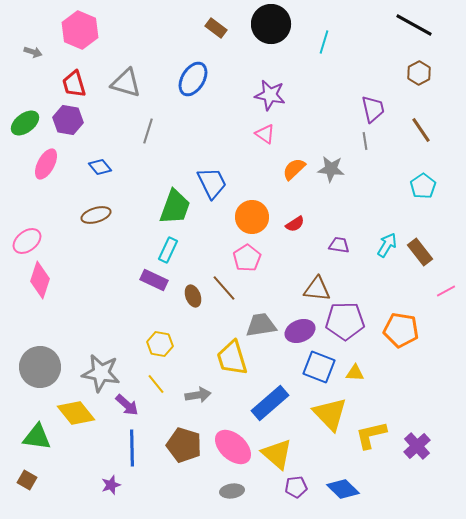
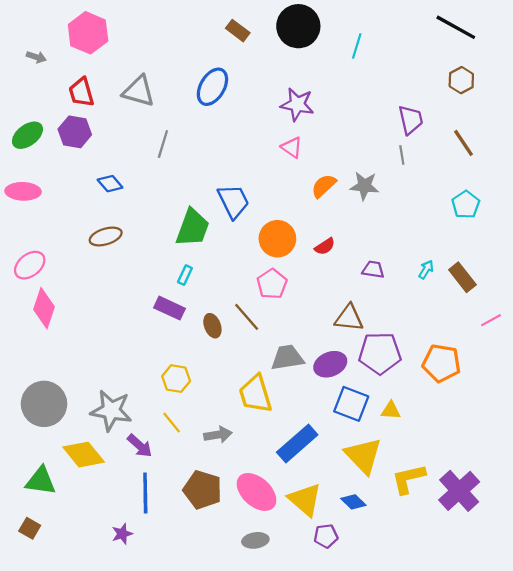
pink ellipse: (46, 164) -> (23, 191), moved, turned 64
cyan arrow: (387, 245) -> (426, 270), size x0.7
cyan rectangle: (168, 250) -> (185, 275), size x0.7
purple cross: (417, 446) -> (459, 491), size x1.4
blue diamond: (343, 489) -> (353, 502), moved, size x0.7

